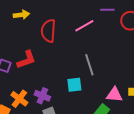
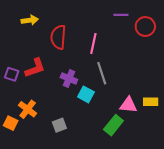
pink line: (84, 26) -> (93, 43), moved, turned -48
cyan square: (74, 85) -> (86, 94), turned 35
purple cross: (42, 96) -> (69, 78), moved

